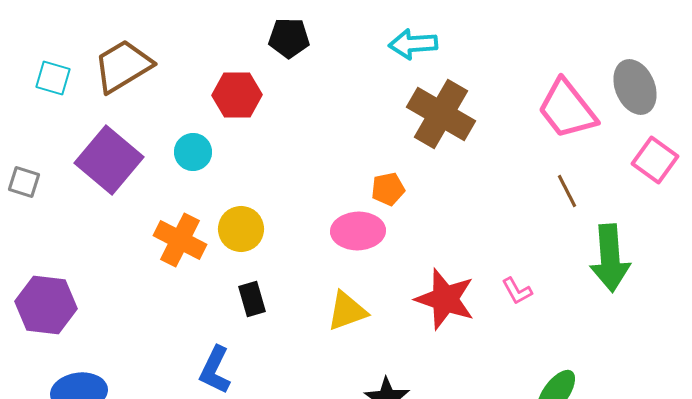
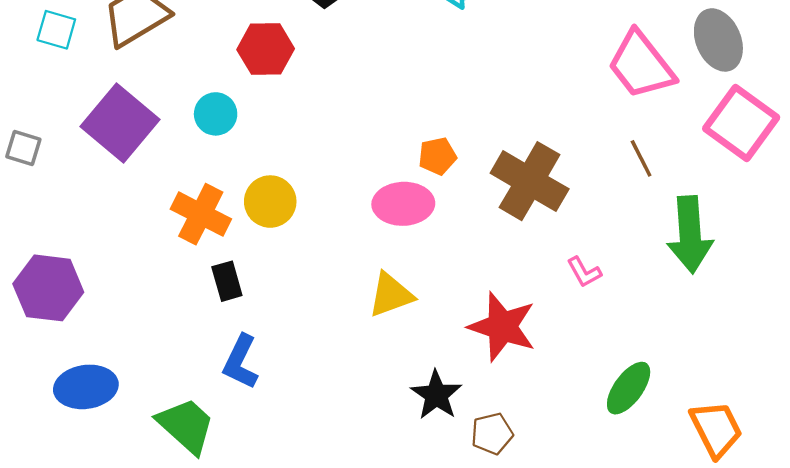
brown cross: (441, 114) -> (530, 181), moved
pink square: (655, 160) -> (741, 123), size x1.4
black rectangle: (252, 299) -> (227, 281), moved
red star: (445, 299) -> (502, 327), moved

